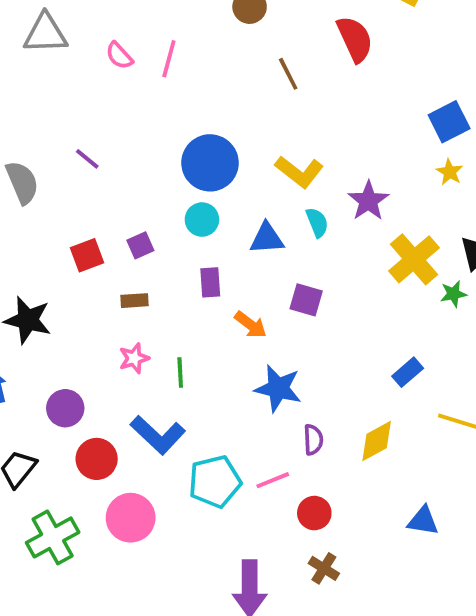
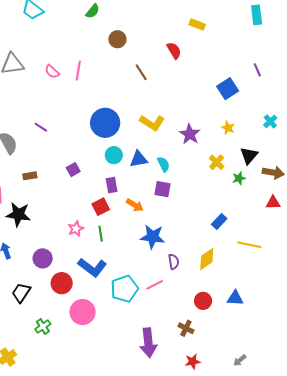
red semicircle: (355, 39) -> (174, 51), size x0.7
yellow star: (450, 172) -> (228, 128), moved
cyan circle: (202, 220) -> (114, 155), moved
cyan semicircle: (317, 222) -> (163, 164), moved
red square: (87, 255) -> (101, 207), moved
yellow cross: (414, 259) -> (217, 162), size x0.6
brown rectangle: (135, 301) -> (30, 176), moved
red circle: (314, 513) -> (203, 301), moved
green cross: (53, 537) -> (43, 326), size x0.6

